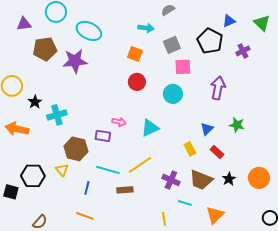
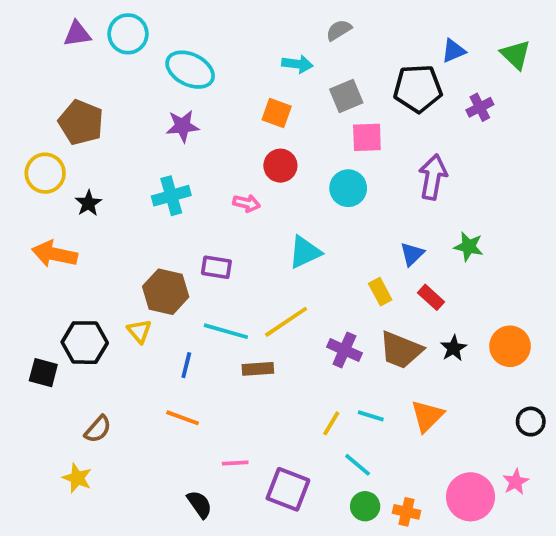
purple triangle: (24, 24) -> (77, 34), moved
black pentagon: (210, 41) -> (418, 88), turned -30
brown pentagon: (45, 49) -> (81, 122), moved, turned 30
purple star: (75, 61) -> (183, 126), moved, size x0.7
cyan cross: (57, 115) -> (171, 196), moved
pink arrow: (119, 122) -> (247, 203), moved
cyan line: (185, 203) -> (371, 416), moved
yellow line: (164, 219) -> (331, 423), turned 40

